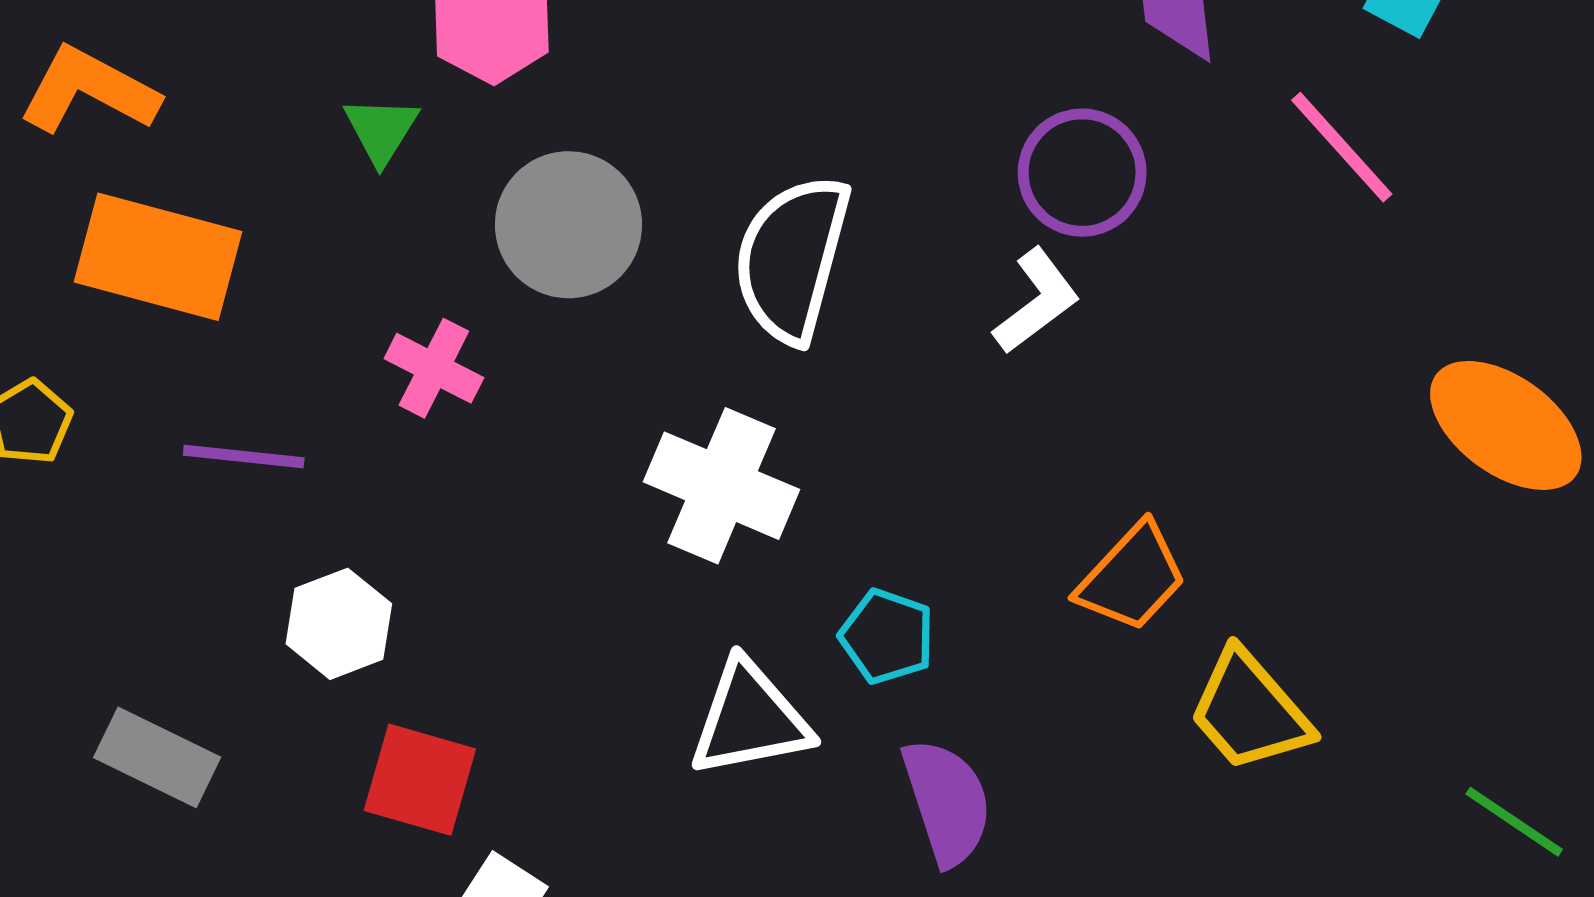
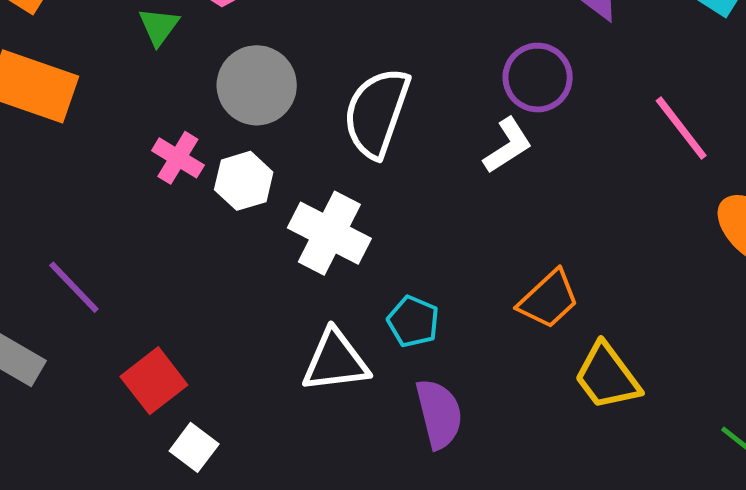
pink line: (1342, 147) -> (681, 128), moved
purple line: (244, 457) -> (74, 287), moved, turned 36
white hexagon: (339, 624) -> (244, 181), moved
red square: (420, 780) -> (154, 381), turned 32

